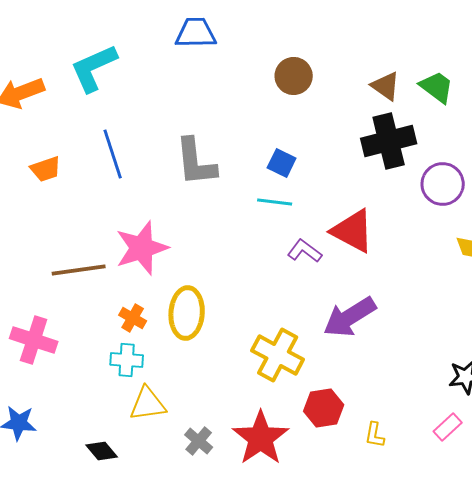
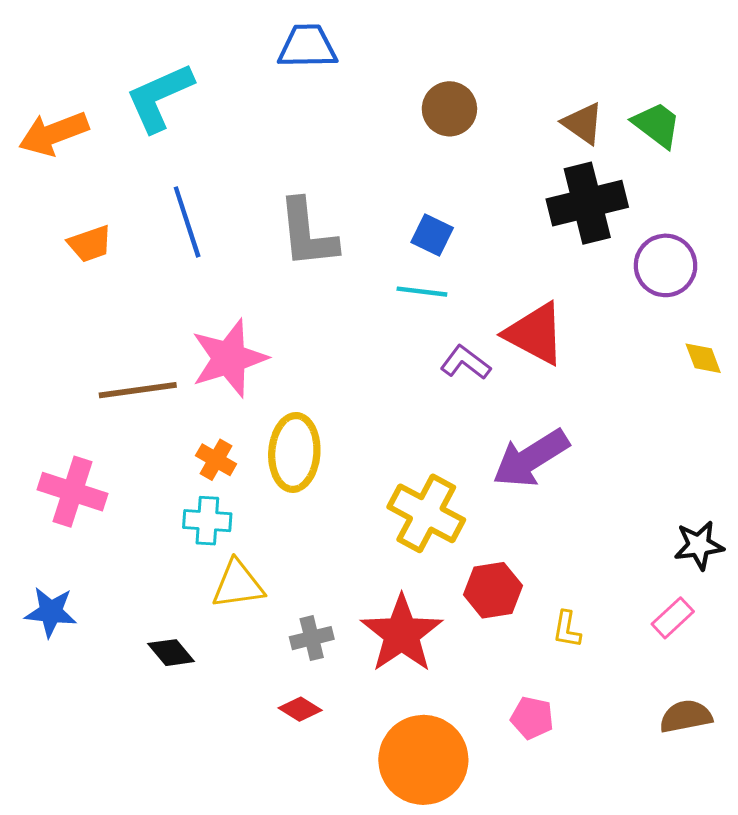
gray cross: (199, 441) -> (312, 638), turned 36

